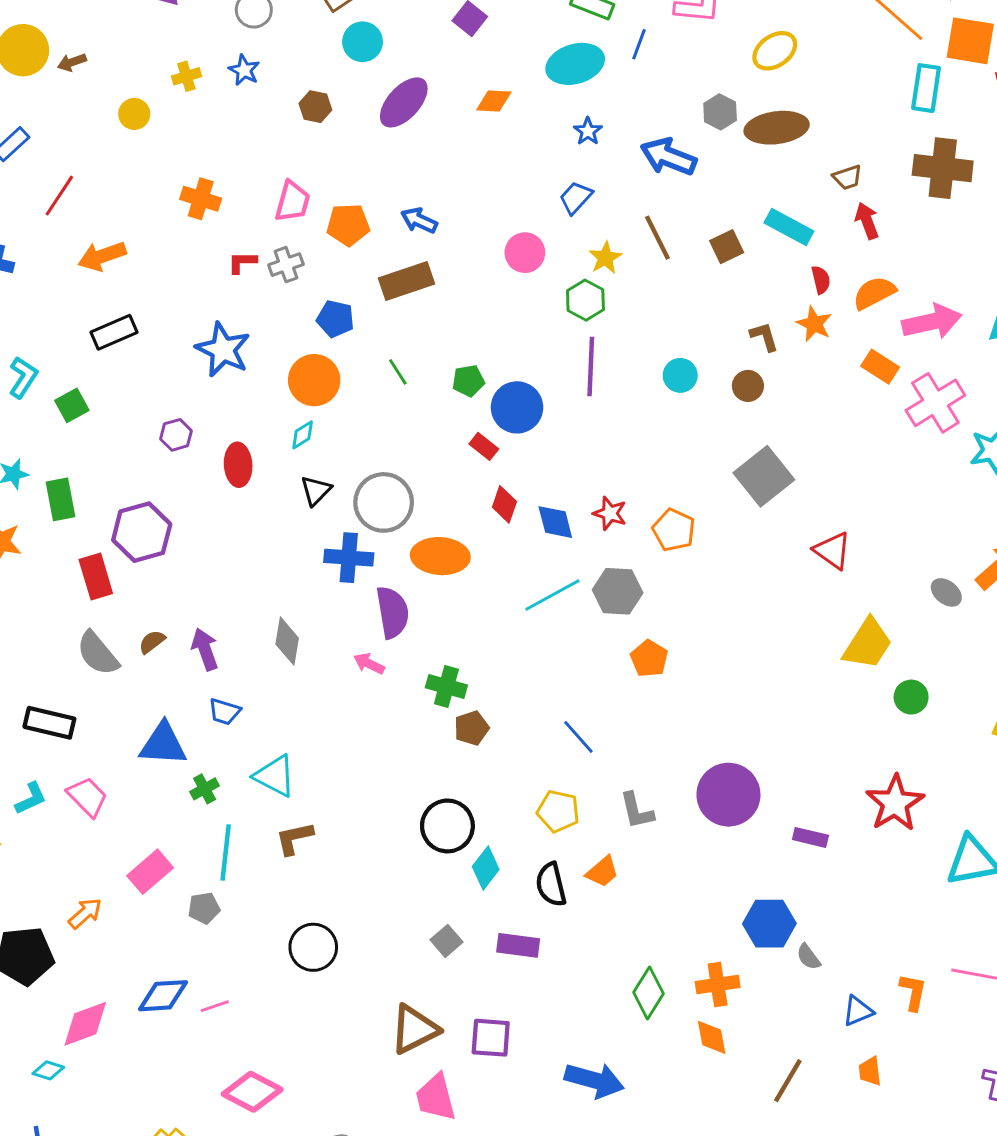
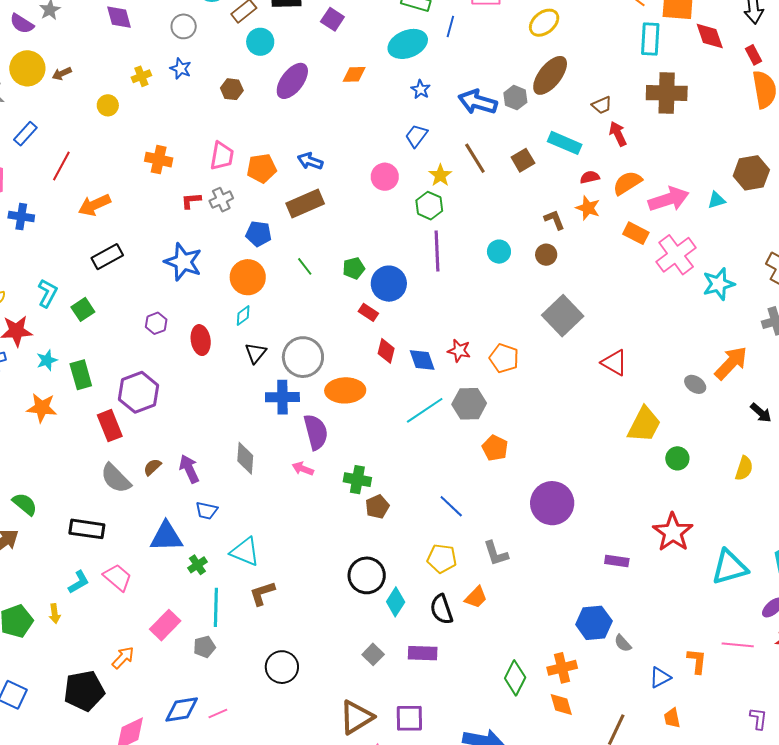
gray hexagon: (720, 112) -> (515, 98), moved
brown ellipse: (777, 128) -> (550, 75), turned -39
red semicircle: (821, 280) -> (590, 177), turned -84
purple circle: (728, 795) -> (552, 503), moved

